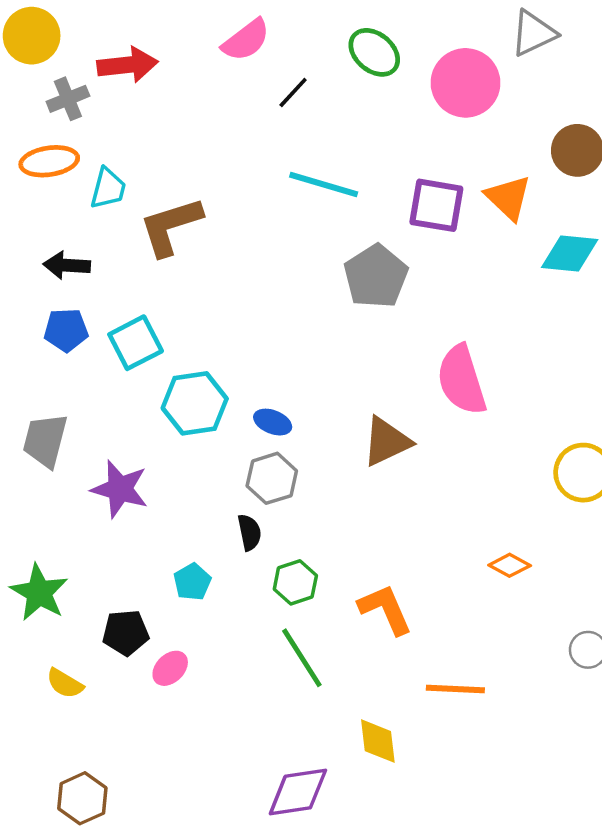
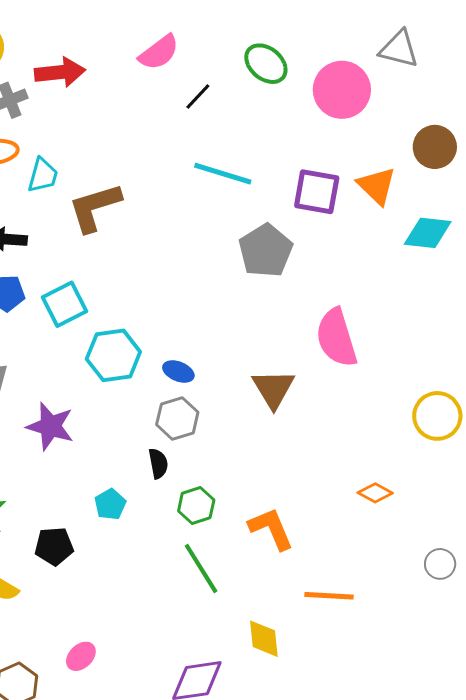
gray triangle: (533, 33) -> (399, 49), turned 39
brown triangle: (387, 442) -> (273, 389), turned -36
pink ellipse: (170, 668) -> (81, 656), moved

